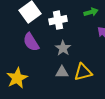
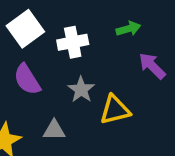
gray triangle: (62, 72) -> (54, 130), moved
yellow triangle: (83, 72) -> (115, 110), moved

